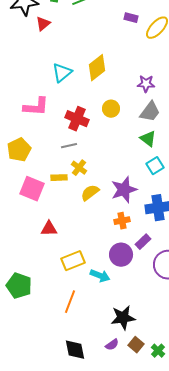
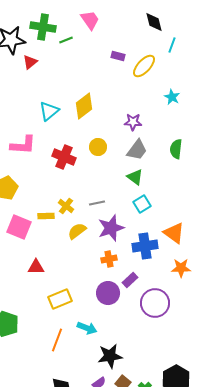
gray line: (69, 146) -> (97, 203), moved
cyan arrow: (100, 276) -> (87, 328), moved

